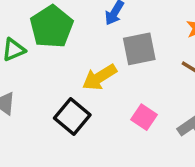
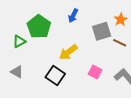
gray square: (139, 49) -> (102, 31), moved

